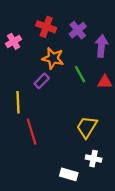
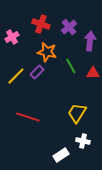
yellow line: (18, 102) -> (16, 76), moved, turned 48
red line: (32, 132) -> (28, 117), turned -55
white rectangle: (69, 174) -> (61, 155), turned -49

